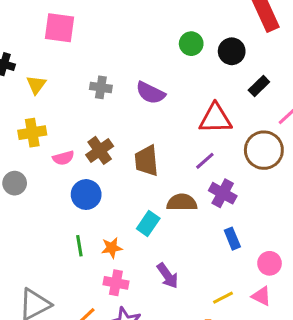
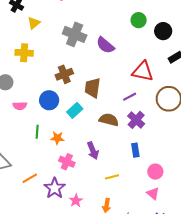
gray cross: (101, 87) -> (75, 34), size x1.6
pink semicircle: (63, 158) -> (20, 106), moved
cyan rectangle: (148, 224) -> (75, 110), moved
purple arrow: (168, 276) -> (93, 151), moved
pink cross: (116, 283) -> (67, 162), moved
pink triangle: (261, 296) -> (153, 193), moved
yellow line: (223, 298) -> (112, 177), moved

